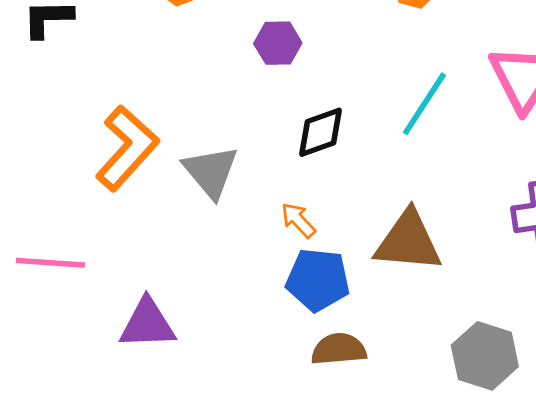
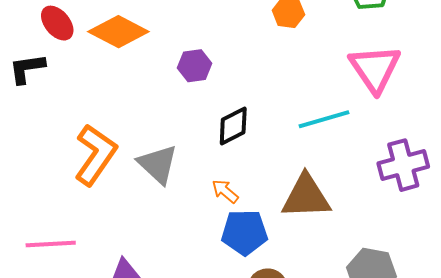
cyan line: (424, 104) -> (324, 119), moved, turned 48

